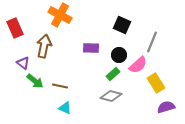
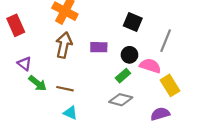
brown arrow: (44, 46) -> (64, 45), moved
pink semicircle: (138, 65) -> (150, 66), turned -120
purple semicircle: (166, 107) -> (160, 114), moved

